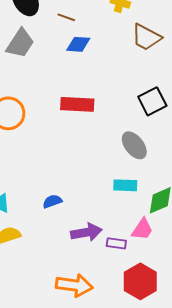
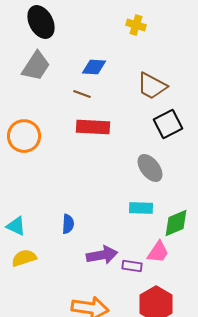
brown line: (66, 17) -> (82, 94), moved
brown trapezoid: (146, 37) -> (152, 86), moved
blue semicircle: (52, 201) -> (68, 224), turned 114

